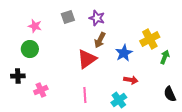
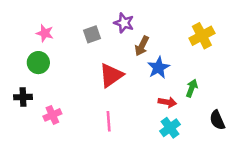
gray square: (68, 17) -> (92, 34), moved
yellow cross: (150, 39) -> (202, 36), moved
brown arrow: (100, 40) -> (142, 46), moved
green arrow: (165, 57) -> (192, 88), moved
cyan cross: (119, 100) -> (170, 128), moved

